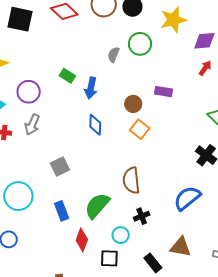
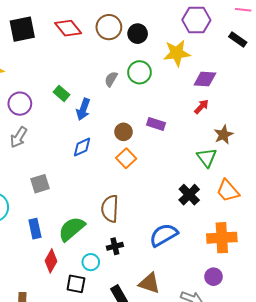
black square: (20, 19) -> (22, 29), turned -32
blue diamond: (95, 125) -> (82, 147), turned 55

